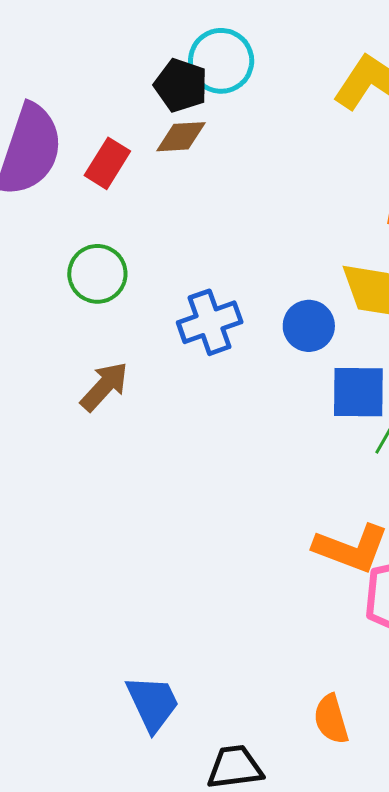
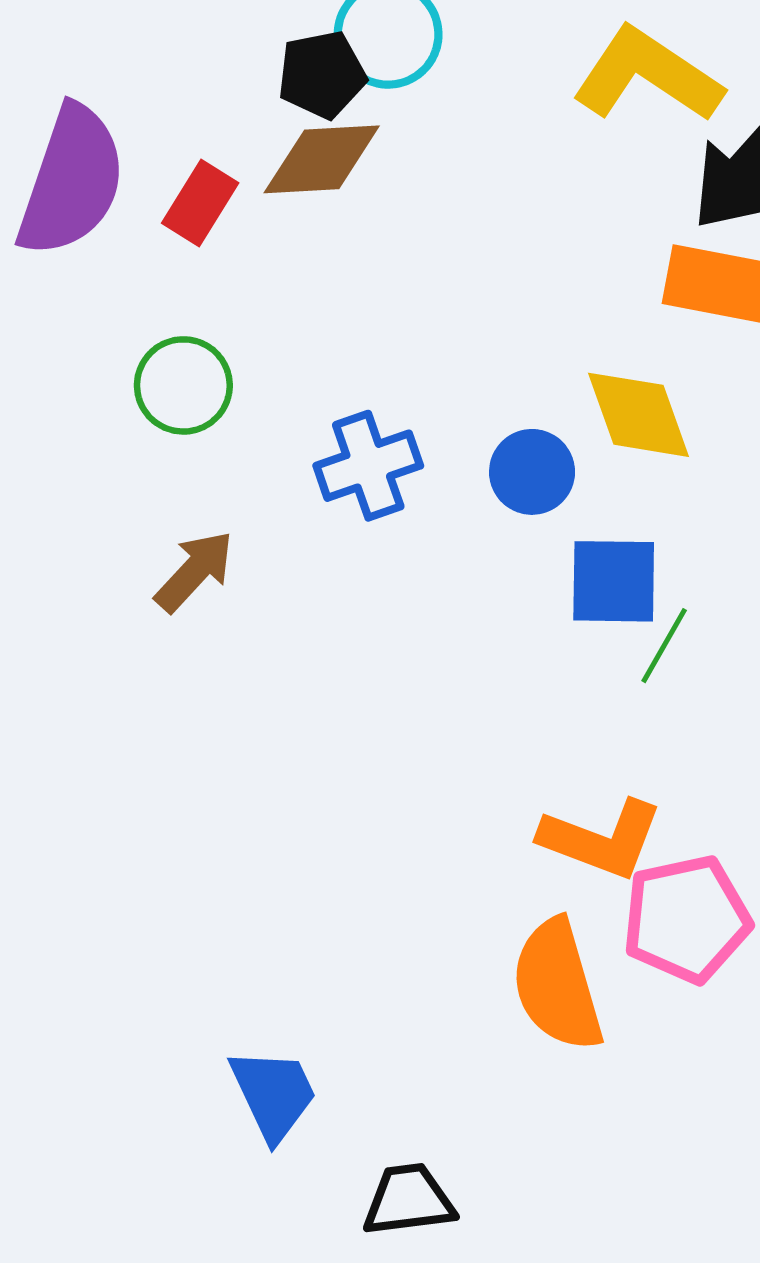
black pentagon: (181, 85) -> (322, 75), turned -30
brown diamond: (181, 137) -> (322, 159), size x1.4
orange semicircle: (331, 719) -> (557, 985), moved, size x1.6

